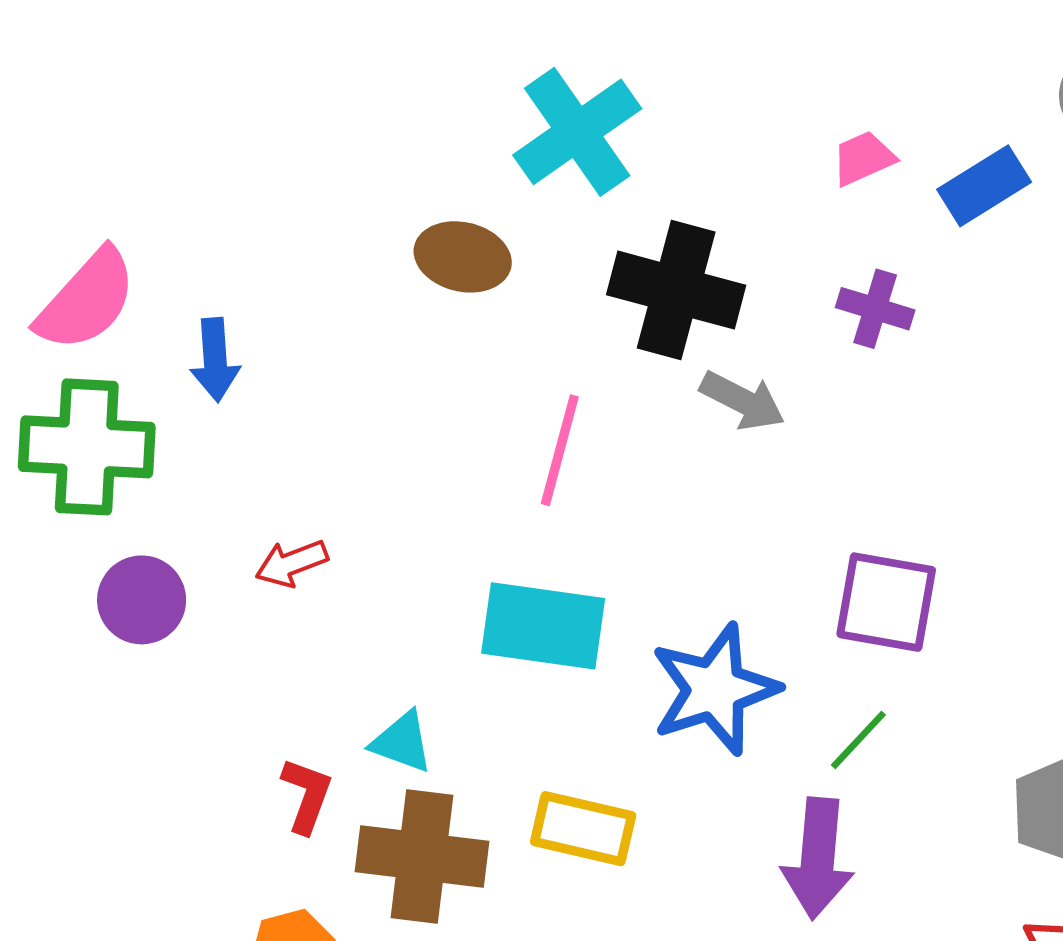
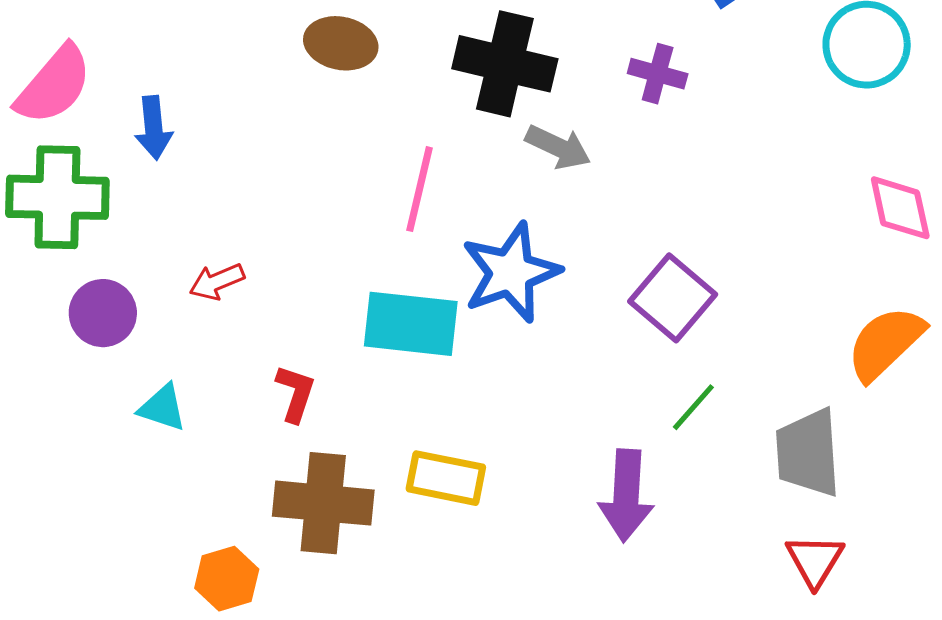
purple square: (886, 602) -> (673, 298), turned 32
blue star: (715, 689) -> (511, 273), moved
green line: (858, 740) -> (693, 407), moved
cyan triangle: (402, 742) -> (162, 408), moved
red L-shape: (307, 795) -> (296, 393), moved

